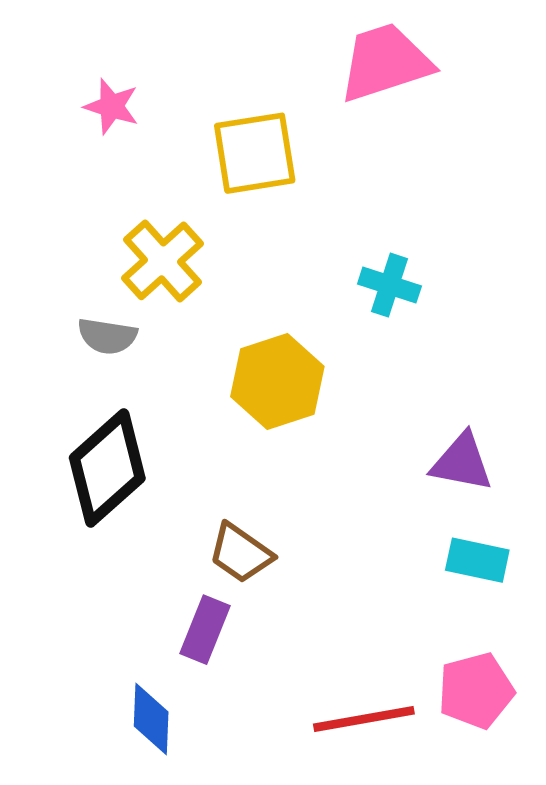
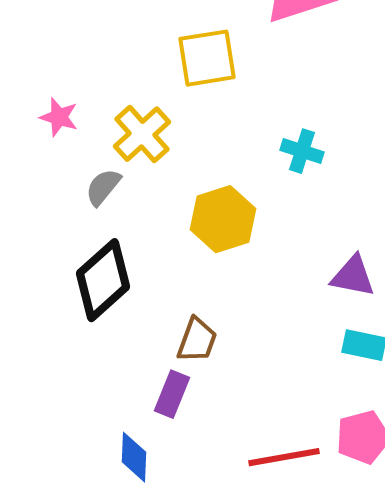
pink star: (111, 106) -> (59, 117), moved
gray semicircle: (107, 336) -> (103, 187), turned 120
brown trapezoid: (241, 553) -> (197, 340), turned -105

